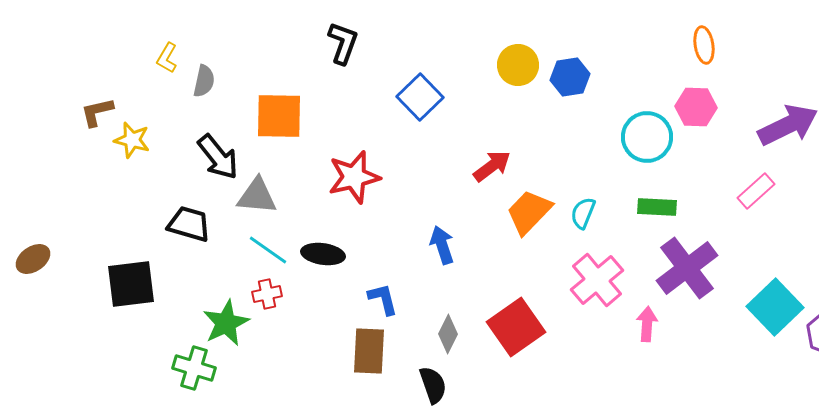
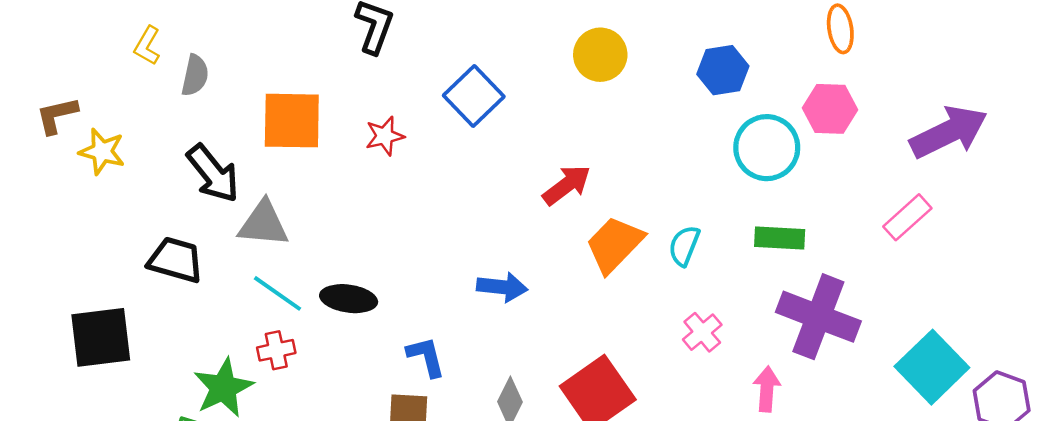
blue hexagon: (570, 77) -> (723, 70), moved
red star: (354, 177) -> (385, 136), moved, size x0.6
blue arrow: (442, 245) -> (502, 287), turned 114
purple cross: (687, 268) -> (818, 317), turned -32
pink cross: (597, 280) -> (702, 332), size x0.6

